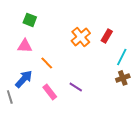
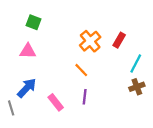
orange line: (47, 63) -> (81, 70), moved
purple line: (76, 87) -> (85, 97), turned 64

